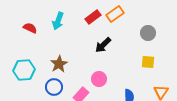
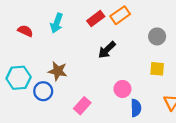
brown star: (59, 64) -> (58, 71), turned -30
pink circle: (99, 79) -> (122, 89), moved
blue circle: (54, 87) -> (43, 91), moved

